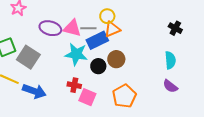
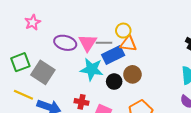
pink triangle: (72, 28) -> (88, 43), turned 48
orange triangle: (112, 29) -> (128, 44), turned 30
red cross: (74, 85) -> (82, 102), moved

